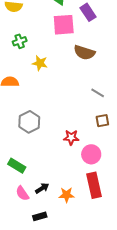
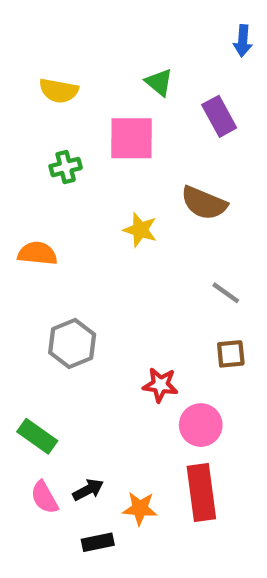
pink square: (64, 25) -> (132, 138), moved
yellow star: (40, 63) -> (140, 230), moved
black rectangle: (40, 216) -> (98, 542), moved

